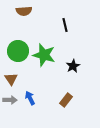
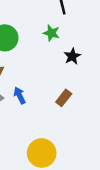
green star: (44, 55) -> (51, 33), moved, size x0.6

